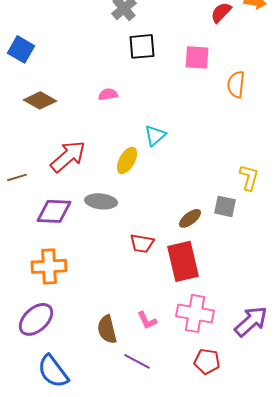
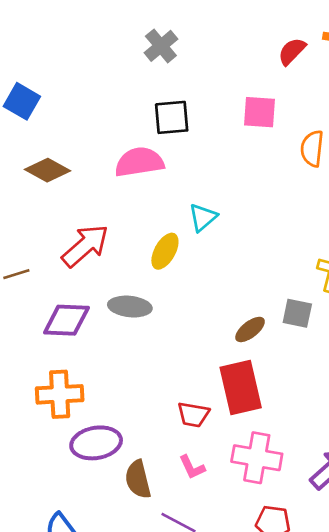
black square: (142, 46) -> (172, 117), moved
pink semicircle: (108, 94) -> (139, 162), size x1.8
red trapezoid: (142, 243) -> (193, 415), moved
purple ellipse: (36, 319) -> (96, 443), moved, turned 33

